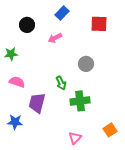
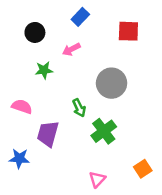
green star: (11, 54) -> (44, 70), moved
gray circle: (86, 64) -> (112, 83), size x1.5
green cross: (80, 101) -> (104, 131), turned -30

